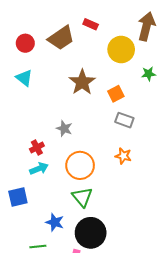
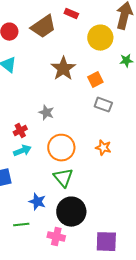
orange star: (123, 156) -> (103, 148), moved

